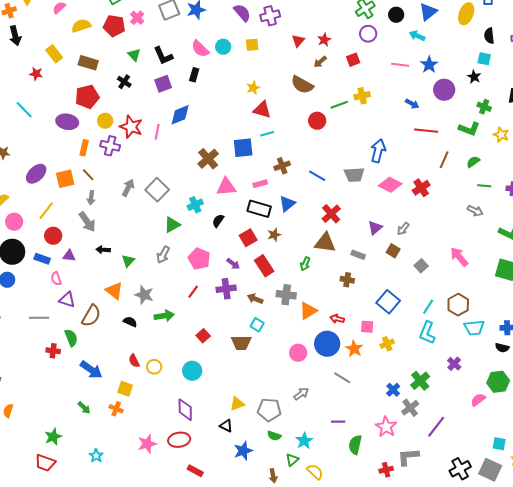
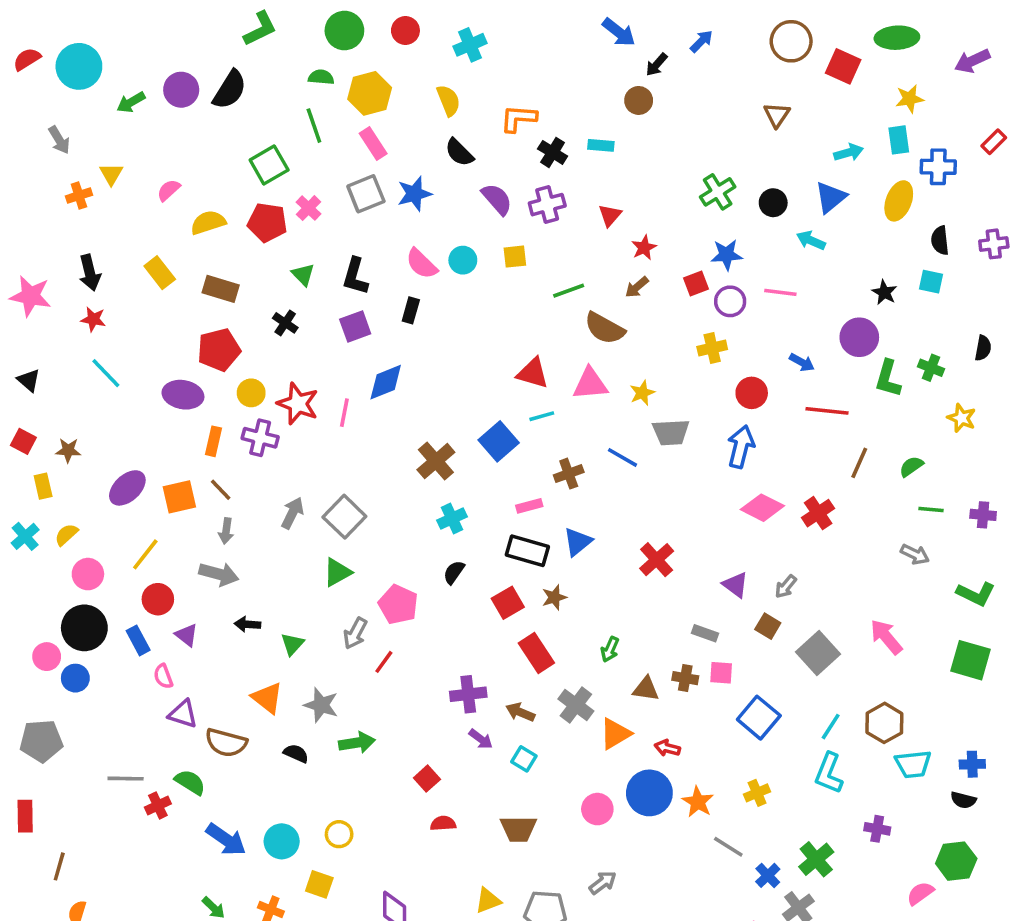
purple circle: (368, 34) -> (730, 301), moved
black arrow: (15, 36) -> (90, 273), moved
red triangle: (298, 41) -> (610, 215), moved
black L-shape: (163, 56) -> (355, 276), turned 40
blue star: (429, 65) -> (727, 255), moved, turned 30
red star: (36, 74) -> (93, 319), moved
black star: (474, 77) -> (884, 292), moved
yellow star: (253, 88) -> (642, 393), moved
green line: (339, 105) -> (569, 291), moved
red circle: (317, 121) -> (752, 393), moved
green L-shape: (469, 129) -> (888, 379), moved, turned 85
blue square: (243, 148) -> (499, 441), turned -35
gray trapezoid: (354, 175) -> (671, 432), moved
blue line: (317, 176) -> (622, 457), moved
pink triangle: (226, 187) -> (590, 384), moved
cyan cross: (195, 205) -> (452, 518), moved
gray arrow: (87, 222) -> (219, 574), turned -40
green triangle: (172, 225) -> (337, 572), moved
purple triangle: (375, 228) -> (736, 585), turned -42
brown triangle: (325, 243) -> (646, 689), moved, size x0.7
purple triangle: (69, 256) -> (187, 635), turned 32
blue rectangle: (42, 259) -> (138, 640), turned 42
pink pentagon: (199, 259) -> (398, 605), moved
purple arrow: (233, 264) -> (481, 739), moved
gray square: (421, 266) -> (818, 653), size x1.6
red line: (193, 292) -> (384, 662), moved
gray cross: (286, 295) -> (576, 705), turned 30
brown semicircle: (91, 316) -> (226, 743), turned 75
gray line: (39, 318) -> (126, 779), moved
pink square: (367, 327) -> (721, 673), moved
green semicircle: (71, 338) -> (190, 782), turned -36
brown trapezoid: (241, 343) -> (518, 829), moved
red cross: (53, 351) -> (158, 805), turned -32
red semicircle: (134, 361) -> (443, 823), moved, turned 112
purple cross: (454, 364) -> (877, 829), turned -32
cyan circle: (192, 371) -> (282, 841), moved
gray line: (342, 378) -> (728, 847), moved
yellow square: (125, 389) -> (319, 884), moved

